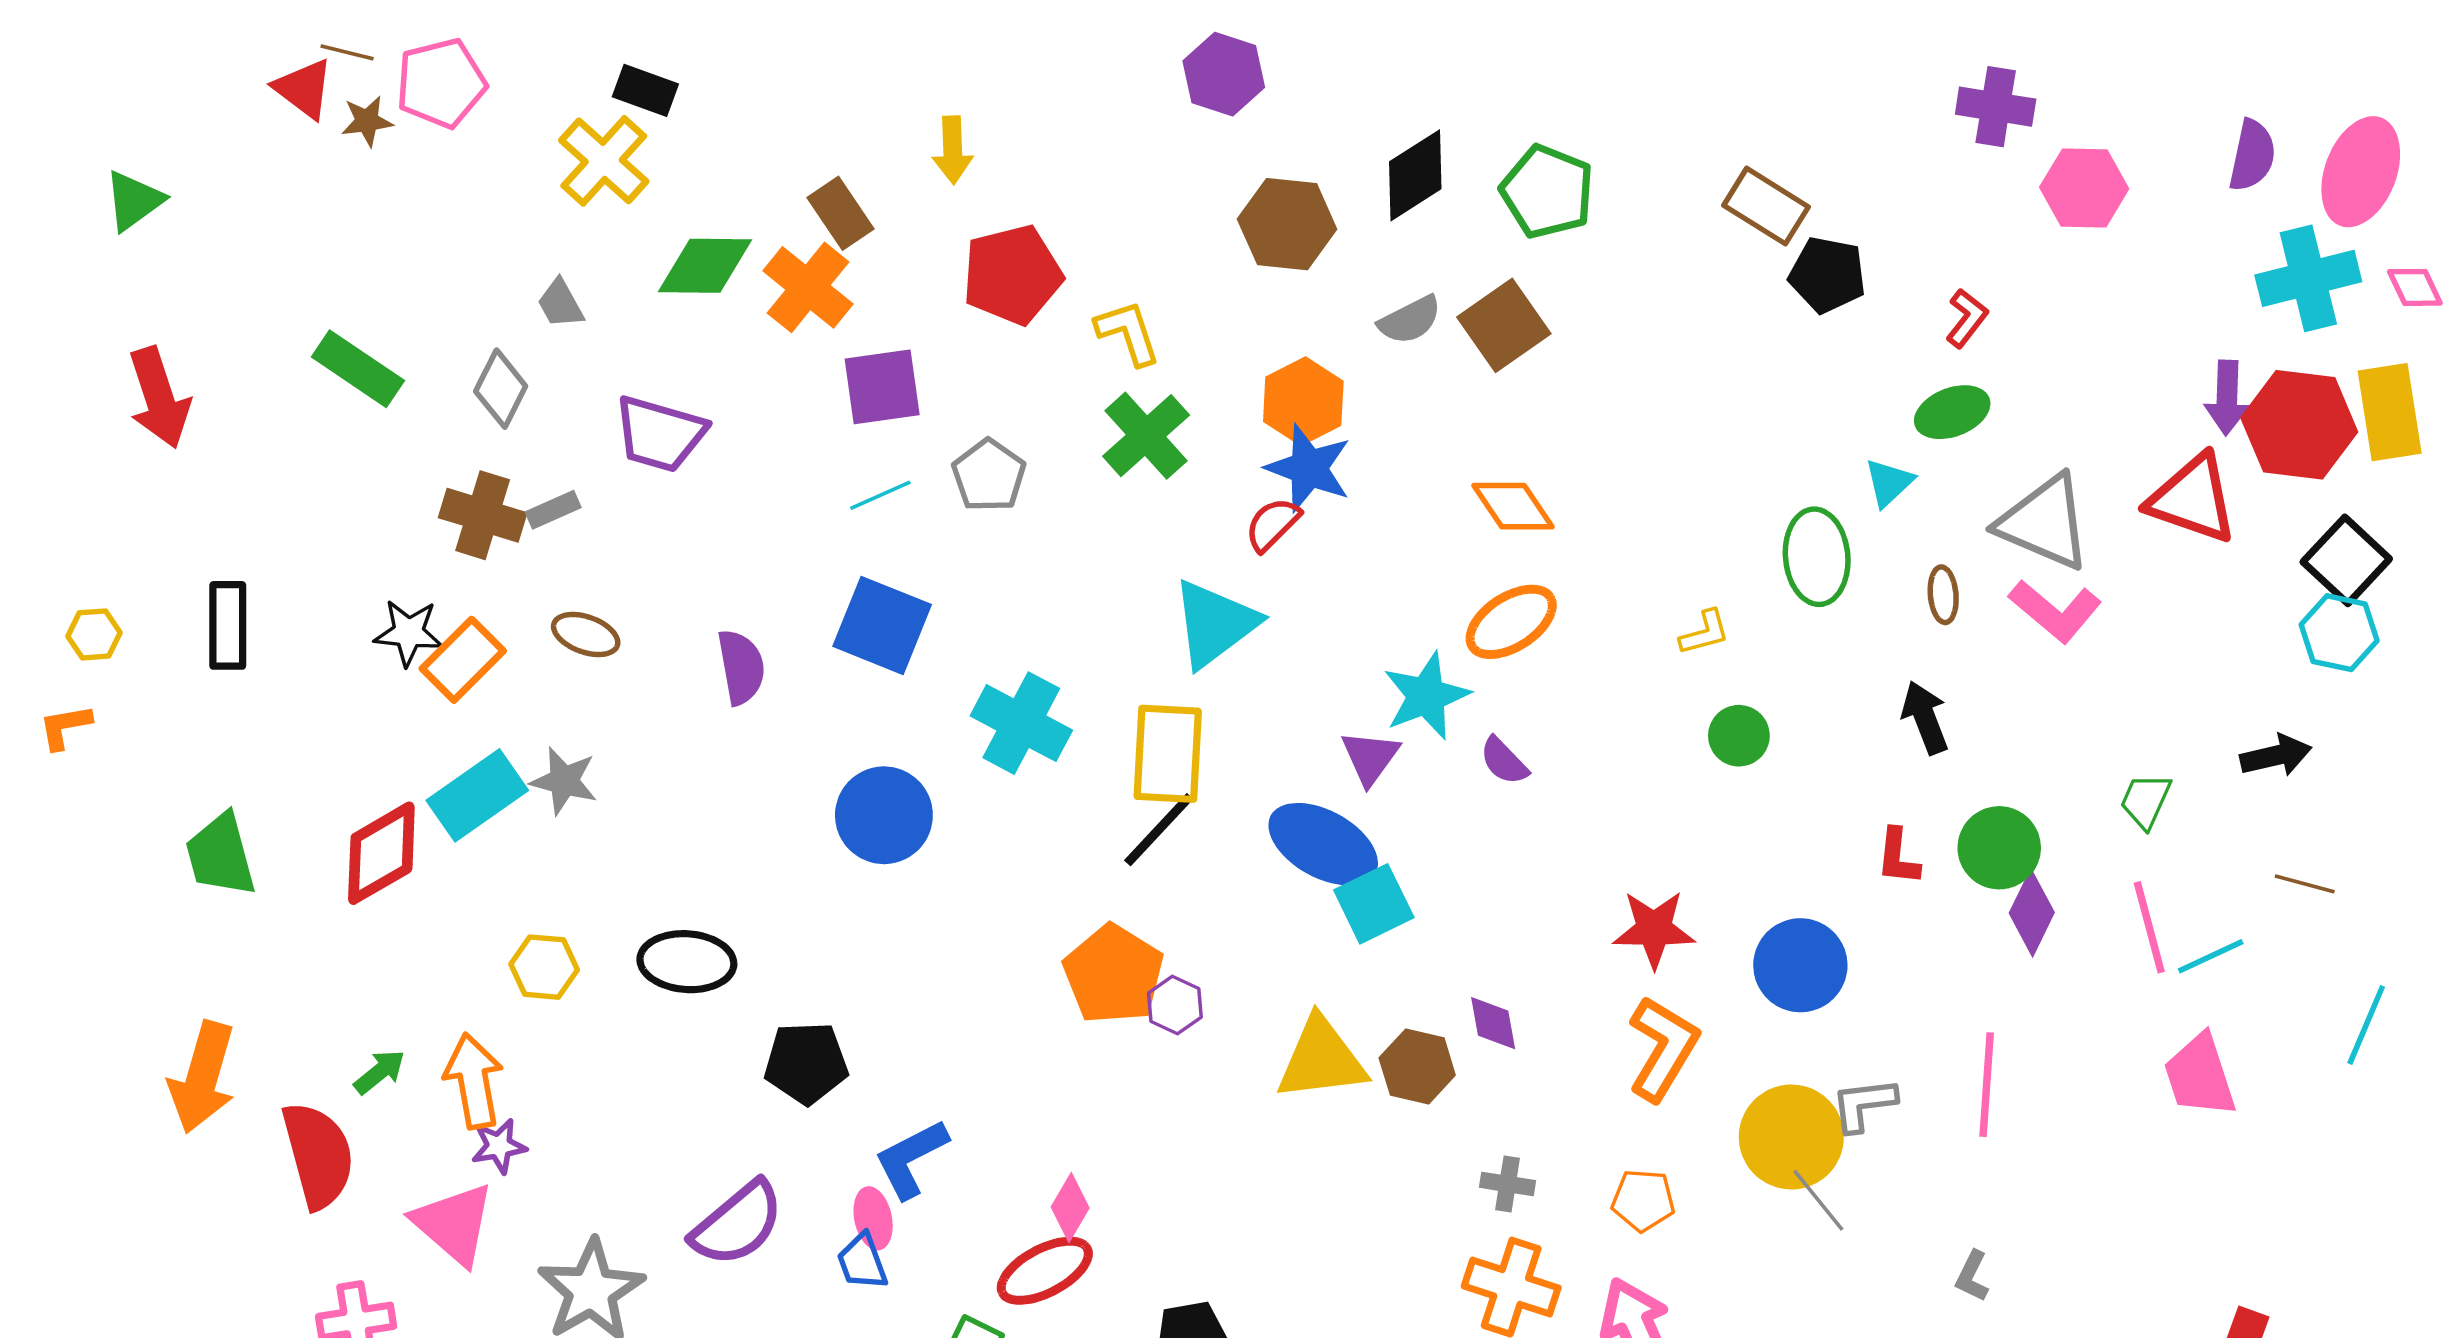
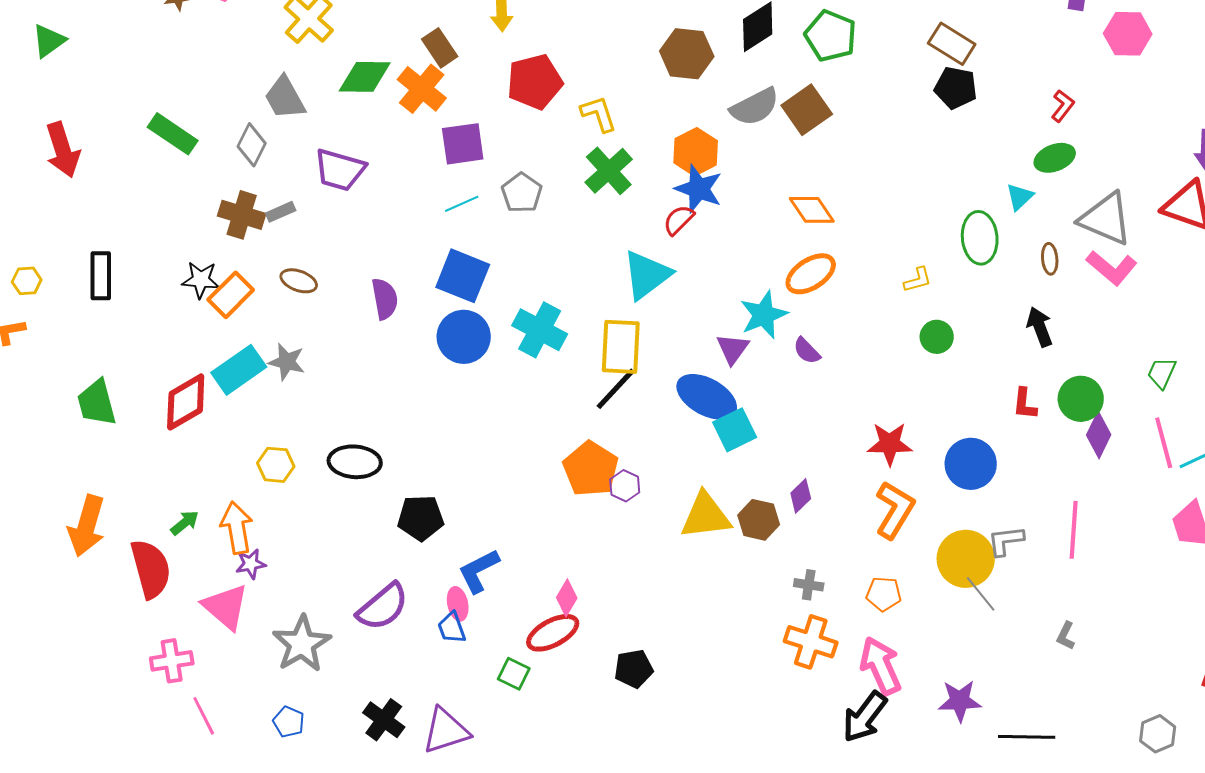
black pentagon: (1827, 275) -> (956, 88), moved
gray trapezoid: (560, 304) -> (285, 98), size x1.6
gray semicircle: (1410, 320) -> (755, 107), size x1.4
blue circle: (884, 815) -> (464, 337), moved
purple diamond: (1493, 1023) -> (801, 496), turned 56

